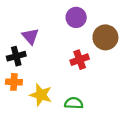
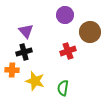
black cross: (16, 56) -> (24, 52), moved
green semicircle: (74, 103) -> (63, 88), turned -84

